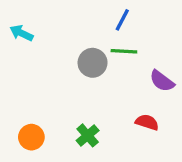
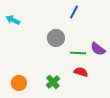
green line: (124, 51) -> (78, 53), moved
red semicircle: (147, 122) -> (81, 72), moved

